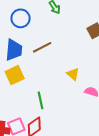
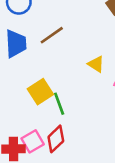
yellow square: (15, 75) -> (40, 92), moved

